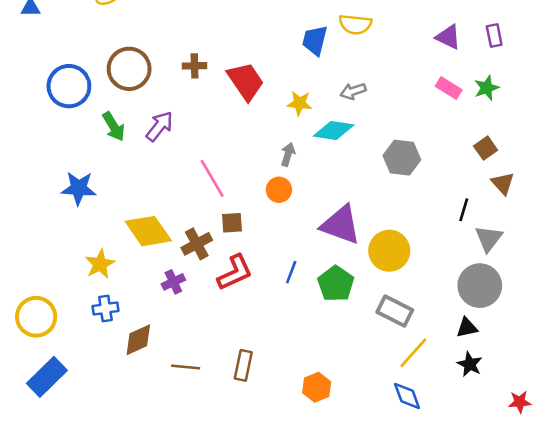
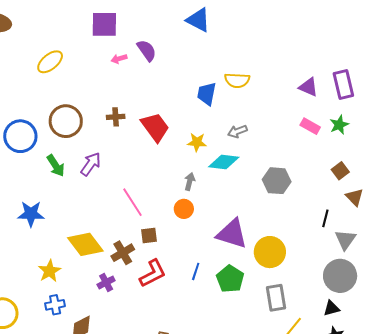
purple rectangle: (494, 35) -> (343, 85), size x1.6
gray rectangle: (395, 311) -> (276, 298), turned 56

